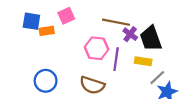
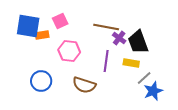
blue square: (31, 21) -> (28, 26), size x1.4
pink hexagon: (97, 48) -> (69, 51), moved

